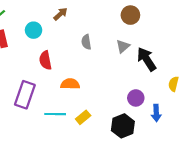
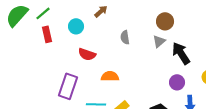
brown circle: (130, 15) -> (165, 21), moved
red semicircle: (45, 60) -> (87, 54), turned -60
purple circle: (136, 98) -> (177, 82), moved

